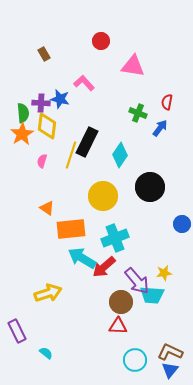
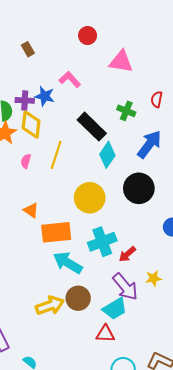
blue arrow: (160, 128) -> (149, 144), moved, size x1.6
black rectangle: (87, 142) -> (92, 127), moved, turned -72
red arrow: (104, 267) -> (127, 254), moved, size x0.7
yellow arrow: (48, 293) -> (50, 306), moved
cyan trapezoid: (152, 295) -> (115, 309), moved, turned -35
brown circle: (121, 302) -> (78, 298), moved

